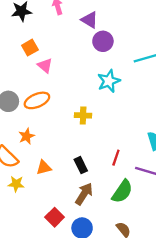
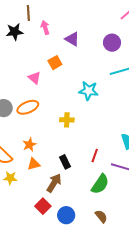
purple circle: (103, 41) -> (112, 43), moved
orange square: (30, 48) -> (55, 63), moved
cyan star: (109, 81) -> (89, 91), turned 30
orange star: (27, 136) -> (29, 145), moved
brown arrow: (84, 194) -> (54, 183), moved

